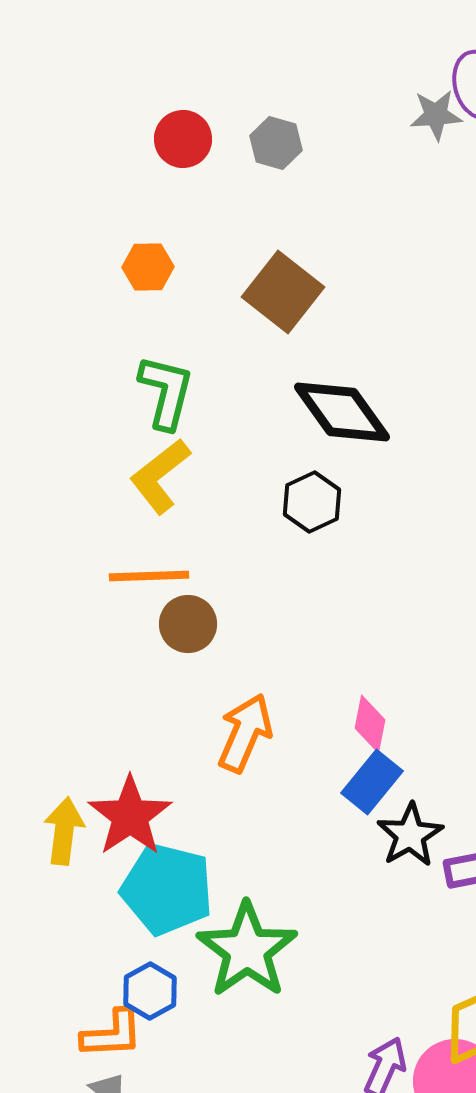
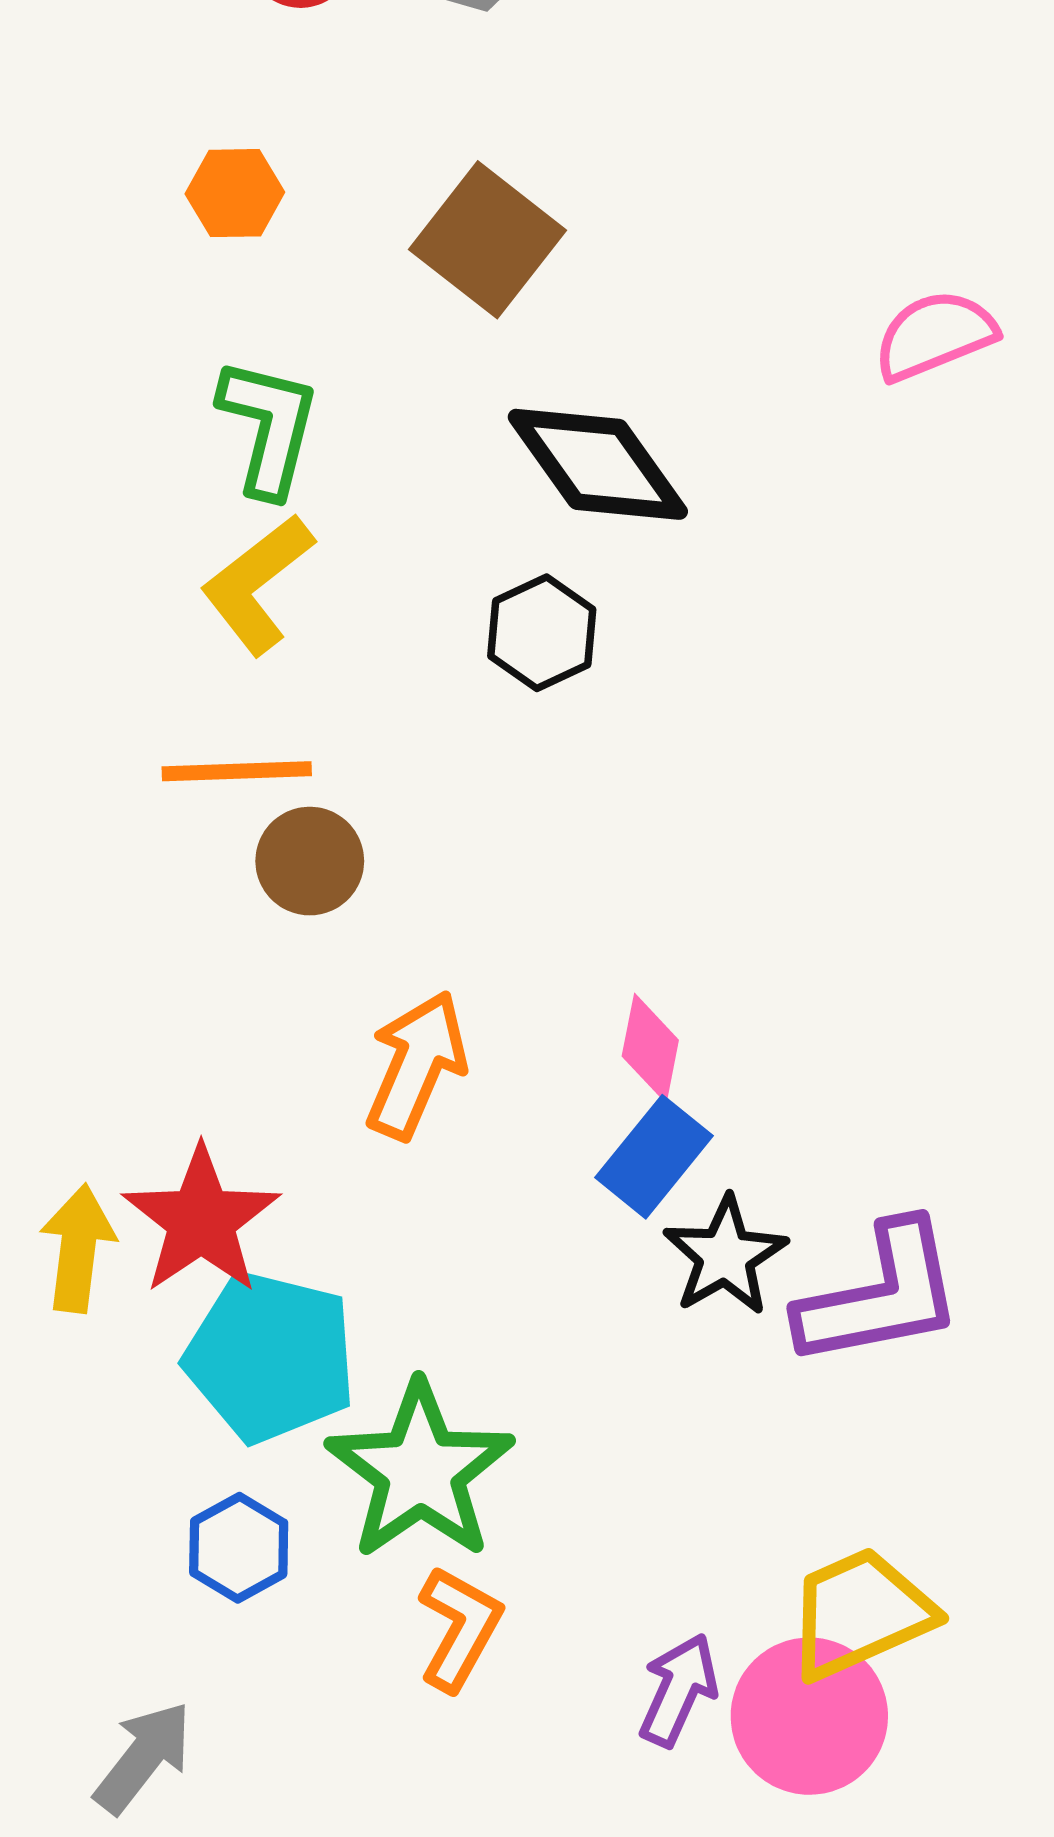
orange L-shape: (112, 1034) -> (459, 1628), moved, turned -58

